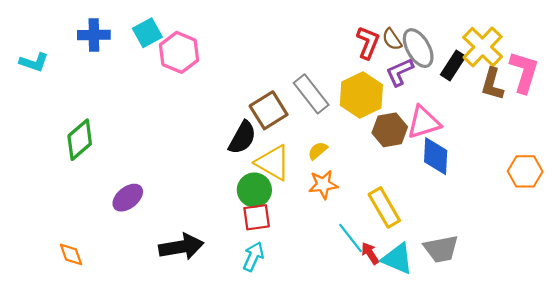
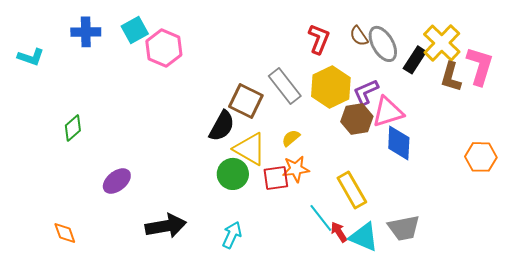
red L-shape: (368, 43) -> (319, 39), moved
purple L-shape: (400, 72) -> (366, 92), moved
brown square: (269, 110) -> (246, 101), turned -32
green diamond: (80, 140) -> (73, 128), size x0.7
red square: (257, 217) -> (276, 178), moved

